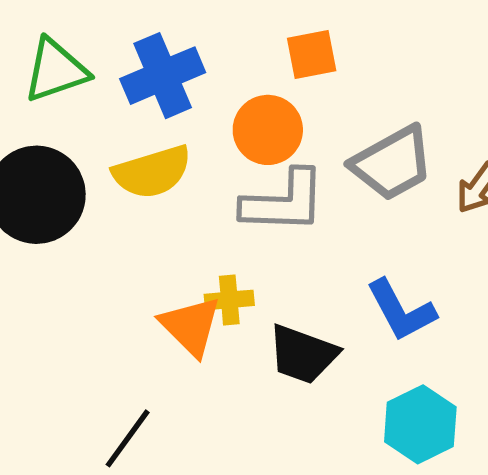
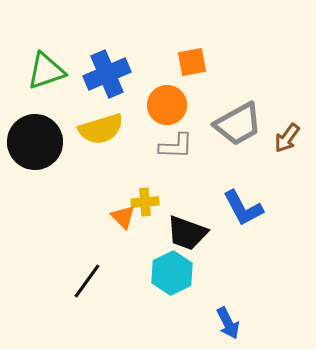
gray L-shape: (284, 202) -> (176, 146), size x0.7
orange triangle: (191, 326) -> (123, 217), size x0.7
cyan hexagon: (420, 424) -> (172, 273), moved

